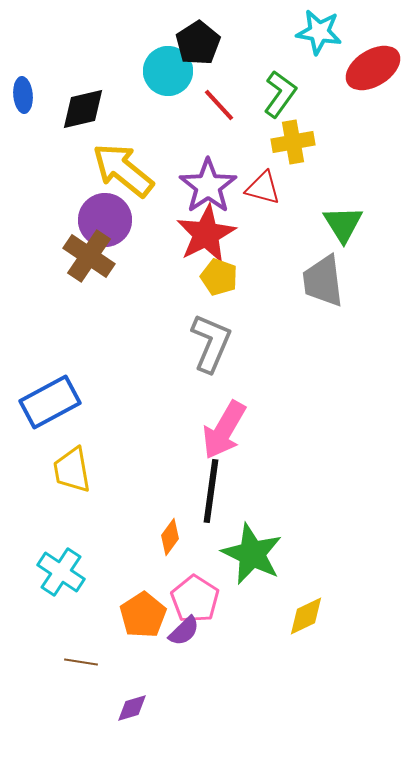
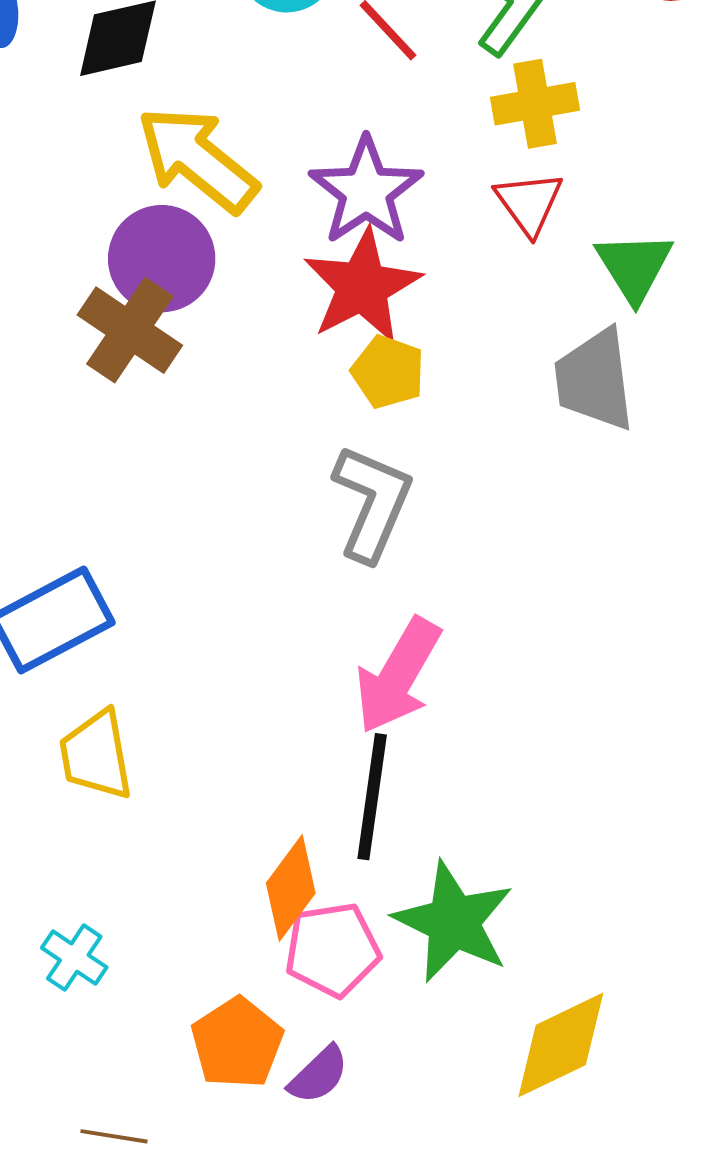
red triangle: (263, 188) -> (529, 203), moved, turned 39
orange diamond: (170, 537) -> (291, 888), size x1.4
cyan cross: (61, 572) -> (74, 958), size x0.7
pink pentagon: (195, 599) -> (332, 950), moved, turned 30
yellow diamond: (306, 616) -> (561, 1045), size x1.4

